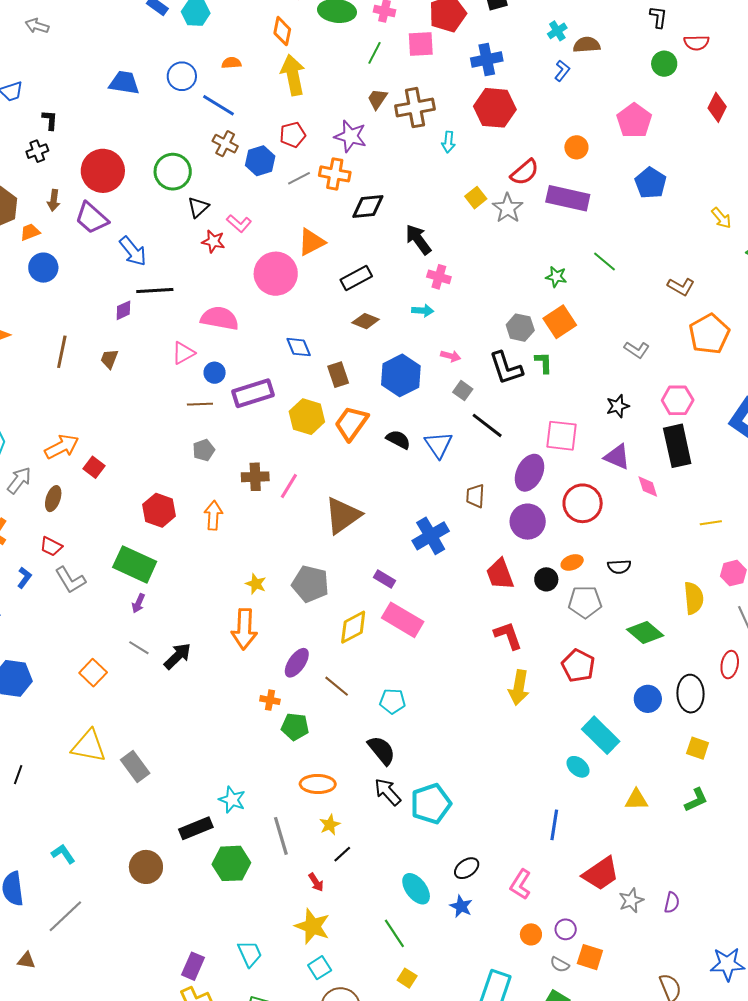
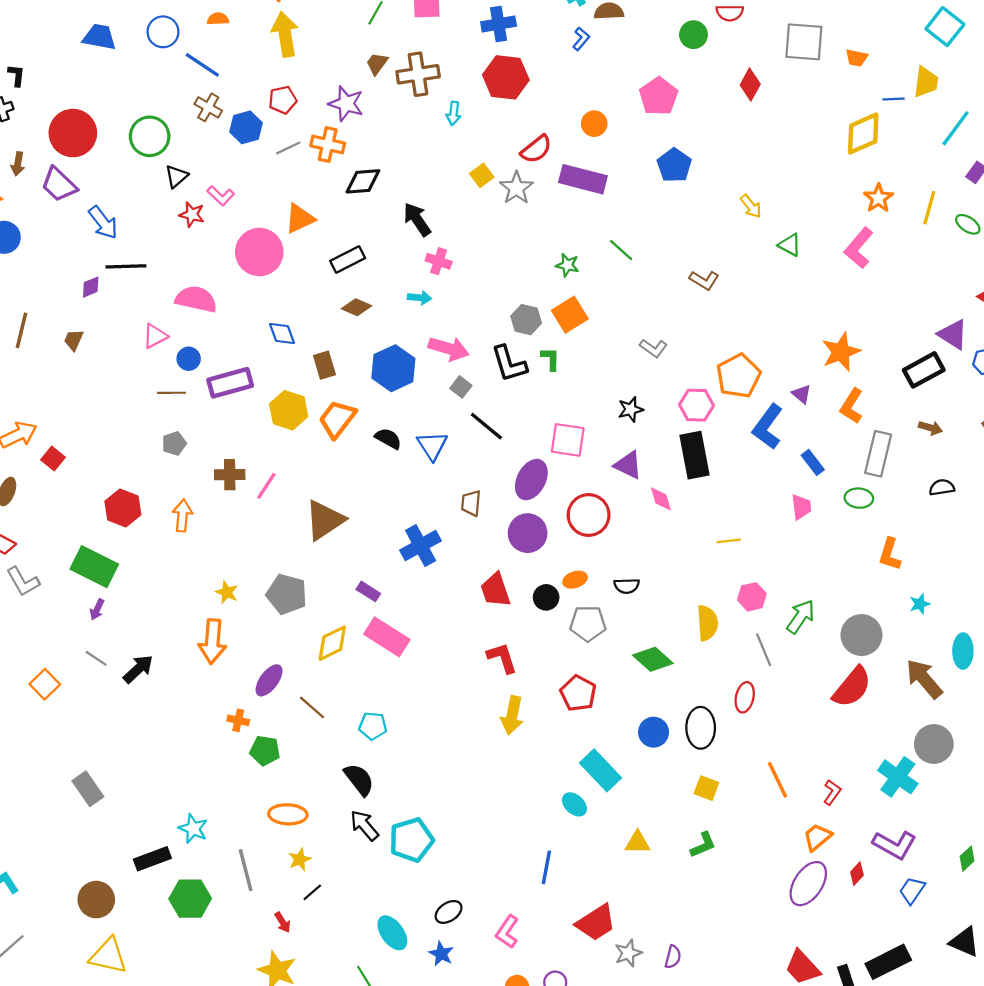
orange pentagon: (709, 334) -> (739, 376), moved
pink arrow: (451, 356) -> (449, 349), size x1.8
yellow triangle: (89, 746) -> (108, 956), moved

